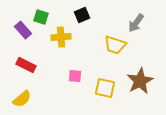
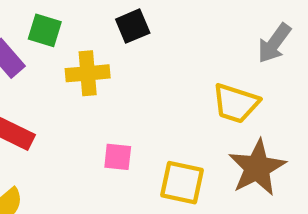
gray arrow: (136, 23) -> (274, 43), moved
yellow trapezoid: (115, 45) -> (236, 103), moved

